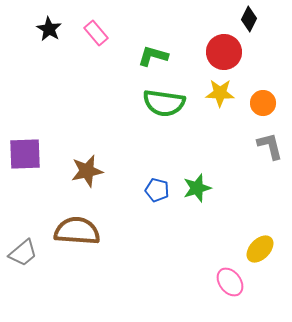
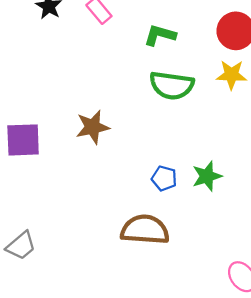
brown star: (87, 171) -> (93, 127), moved
brown semicircle: (77, 231) -> (145, 230), moved

